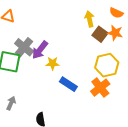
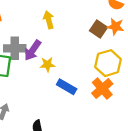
yellow arrow: (89, 19) -> (49, 20), moved
gray cross: (24, 47) -> (15, 48), turned -36

